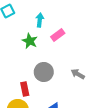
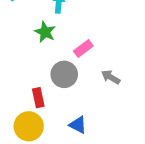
pink rectangle: (58, 35) -> (83, 48), moved

